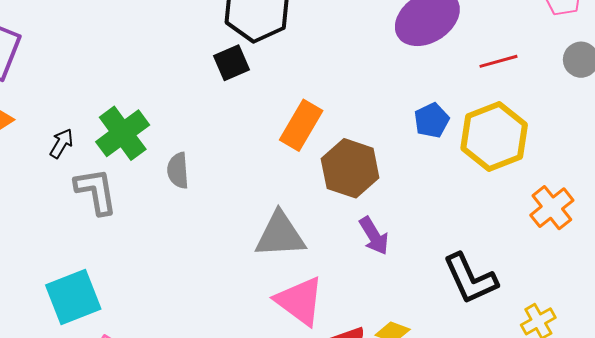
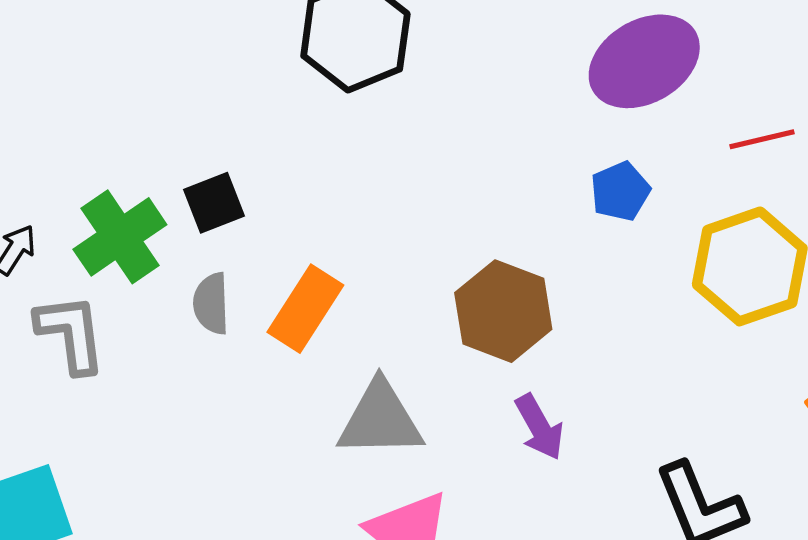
black square: (231, 63) -> (214, 203), moved
blue pentagon: (432, 120) -> (620, 191), moved
orange rectangle: (301, 125) -> (305, 309), moved

